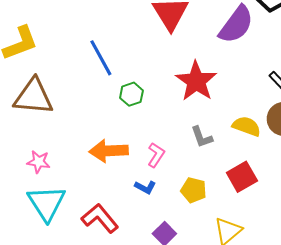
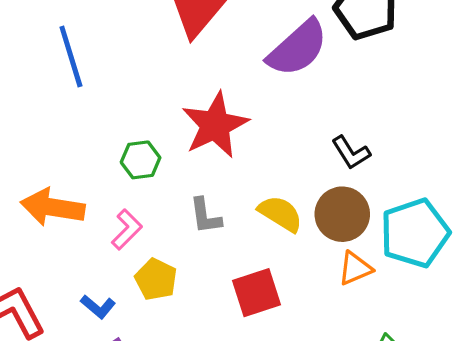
green hexagon: (131, 94) -> (141, 160), moved
blue L-shape: (145, 187) -> (98, 307), moved
yellow pentagon: (194, 190) -> (156, 279), moved

